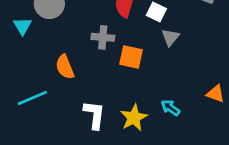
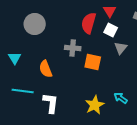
cyan triangle: (23, 26) -> (15, 58), moved
cyan line: (32, 98) -> (23, 91), turned 30
white L-shape: (94, 115) -> (51, 103), moved

